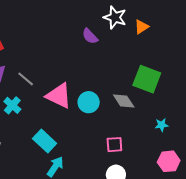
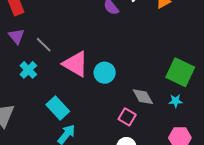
green square: (147, 79) -> (180, 72), moved
gray diamond: (124, 101) -> (143, 97), moved
pink square: (114, 145) -> (127, 117), turned 30

